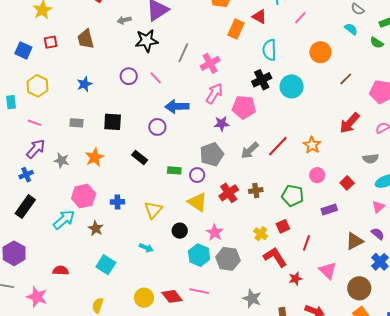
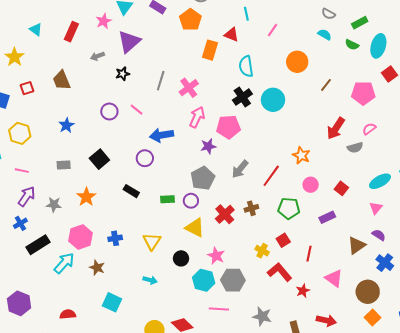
black star: (147, 41) -> (123, 74), size x0.6
black square: (113, 122) -> (99, 159), turned -36
red line: (278, 146) -> (271, 176), moved
gray semicircle: (371, 159) -> (355, 148), moved
black rectangle: (25, 207) -> (38, 245), moved, turned 30
pink line: (199, 291) -> (219, 309), moved

